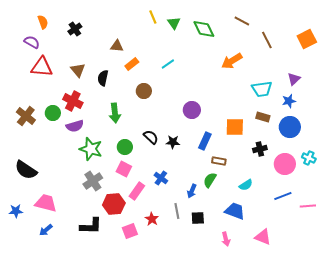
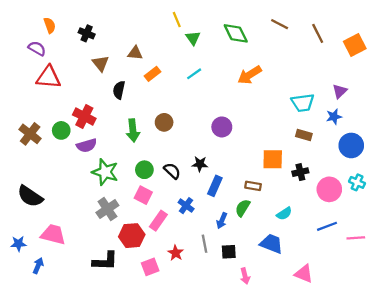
green triangle: (174, 23) -> (193, 38), moved
black cross: (75, 29) -> (87, 33), turned -32
brown line: (267, 40) -> (318, 33), moved
orange arrow: (232, 61) -> (250, 75), moved
brown triangle: (78, 70) -> (101, 63), moved
brown circle: (144, 91) -> (164, 122), moved
orange square: (235, 127) -> (273, 159), moved
blue circle: (290, 127) -> (351, 145), moved
black semicircle: (151, 137) -> (172, 171), moved
blue rectangle: (205, 141) -> (215, 186), moved
blue arrow: (46, 230) -> (38, 266), moved, turned 152
pink arrow: (226, 239) -> (245, 276), moved

